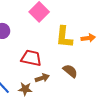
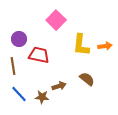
red trapezoid: (31, 58) -> (39, 55), moved

